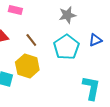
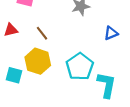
cyan pentagon: (66, 47) -> (80, 67), moved

